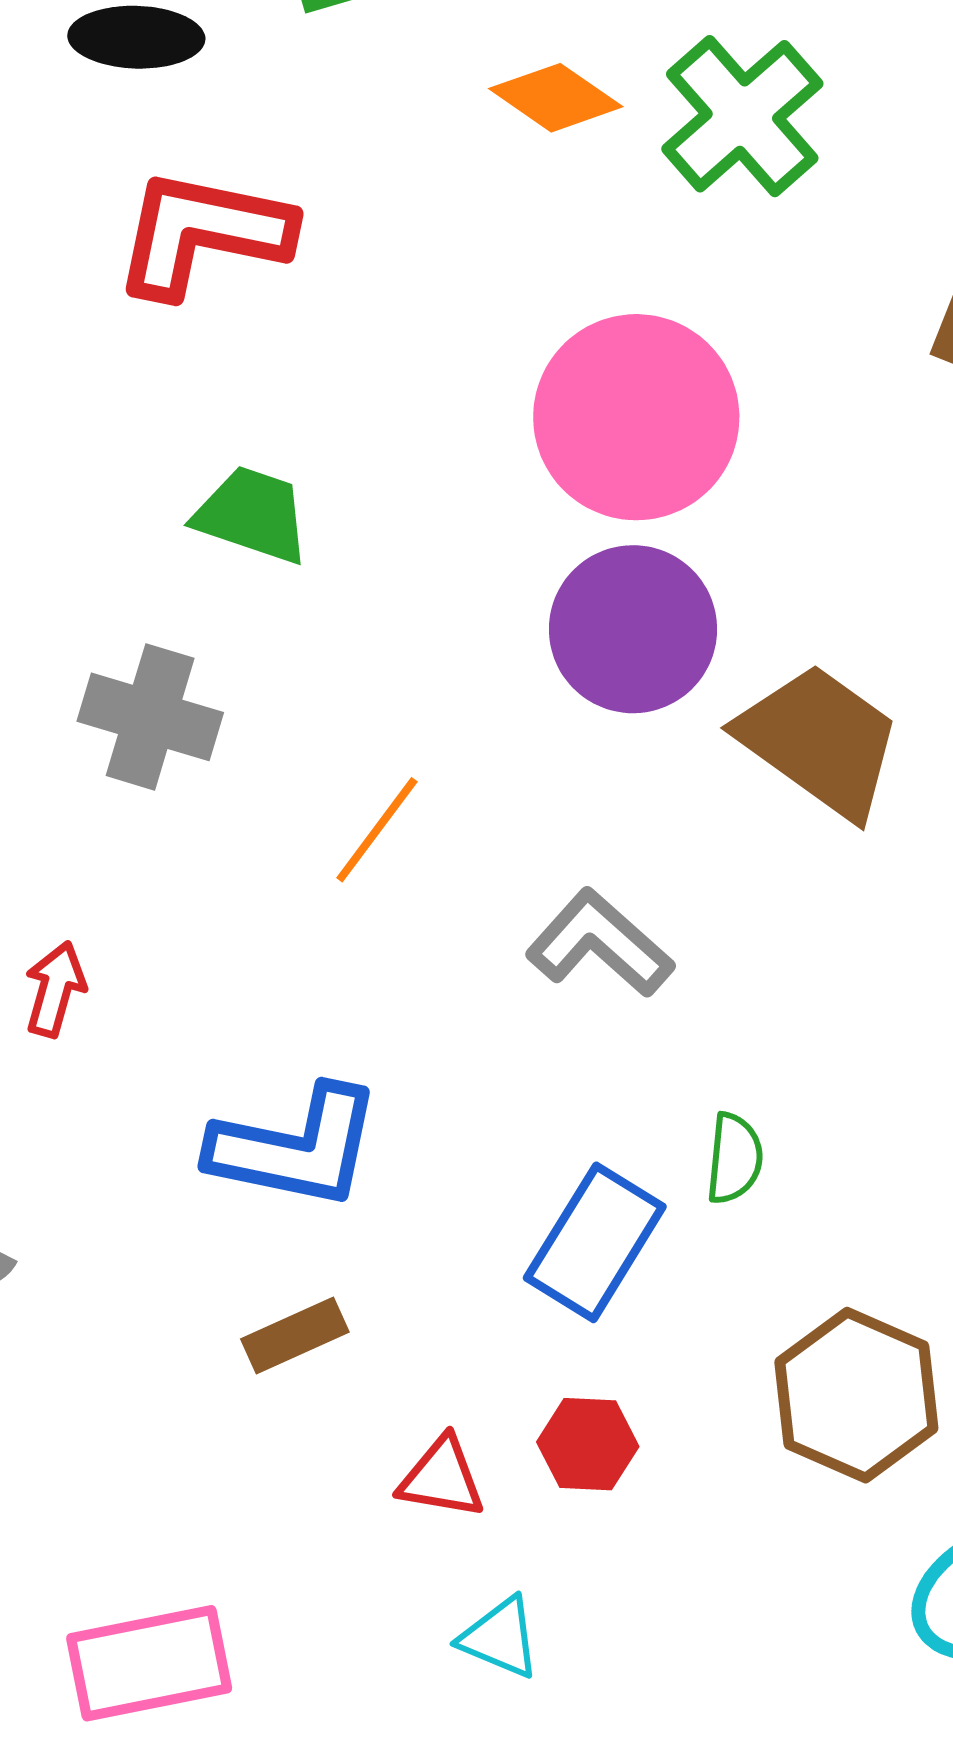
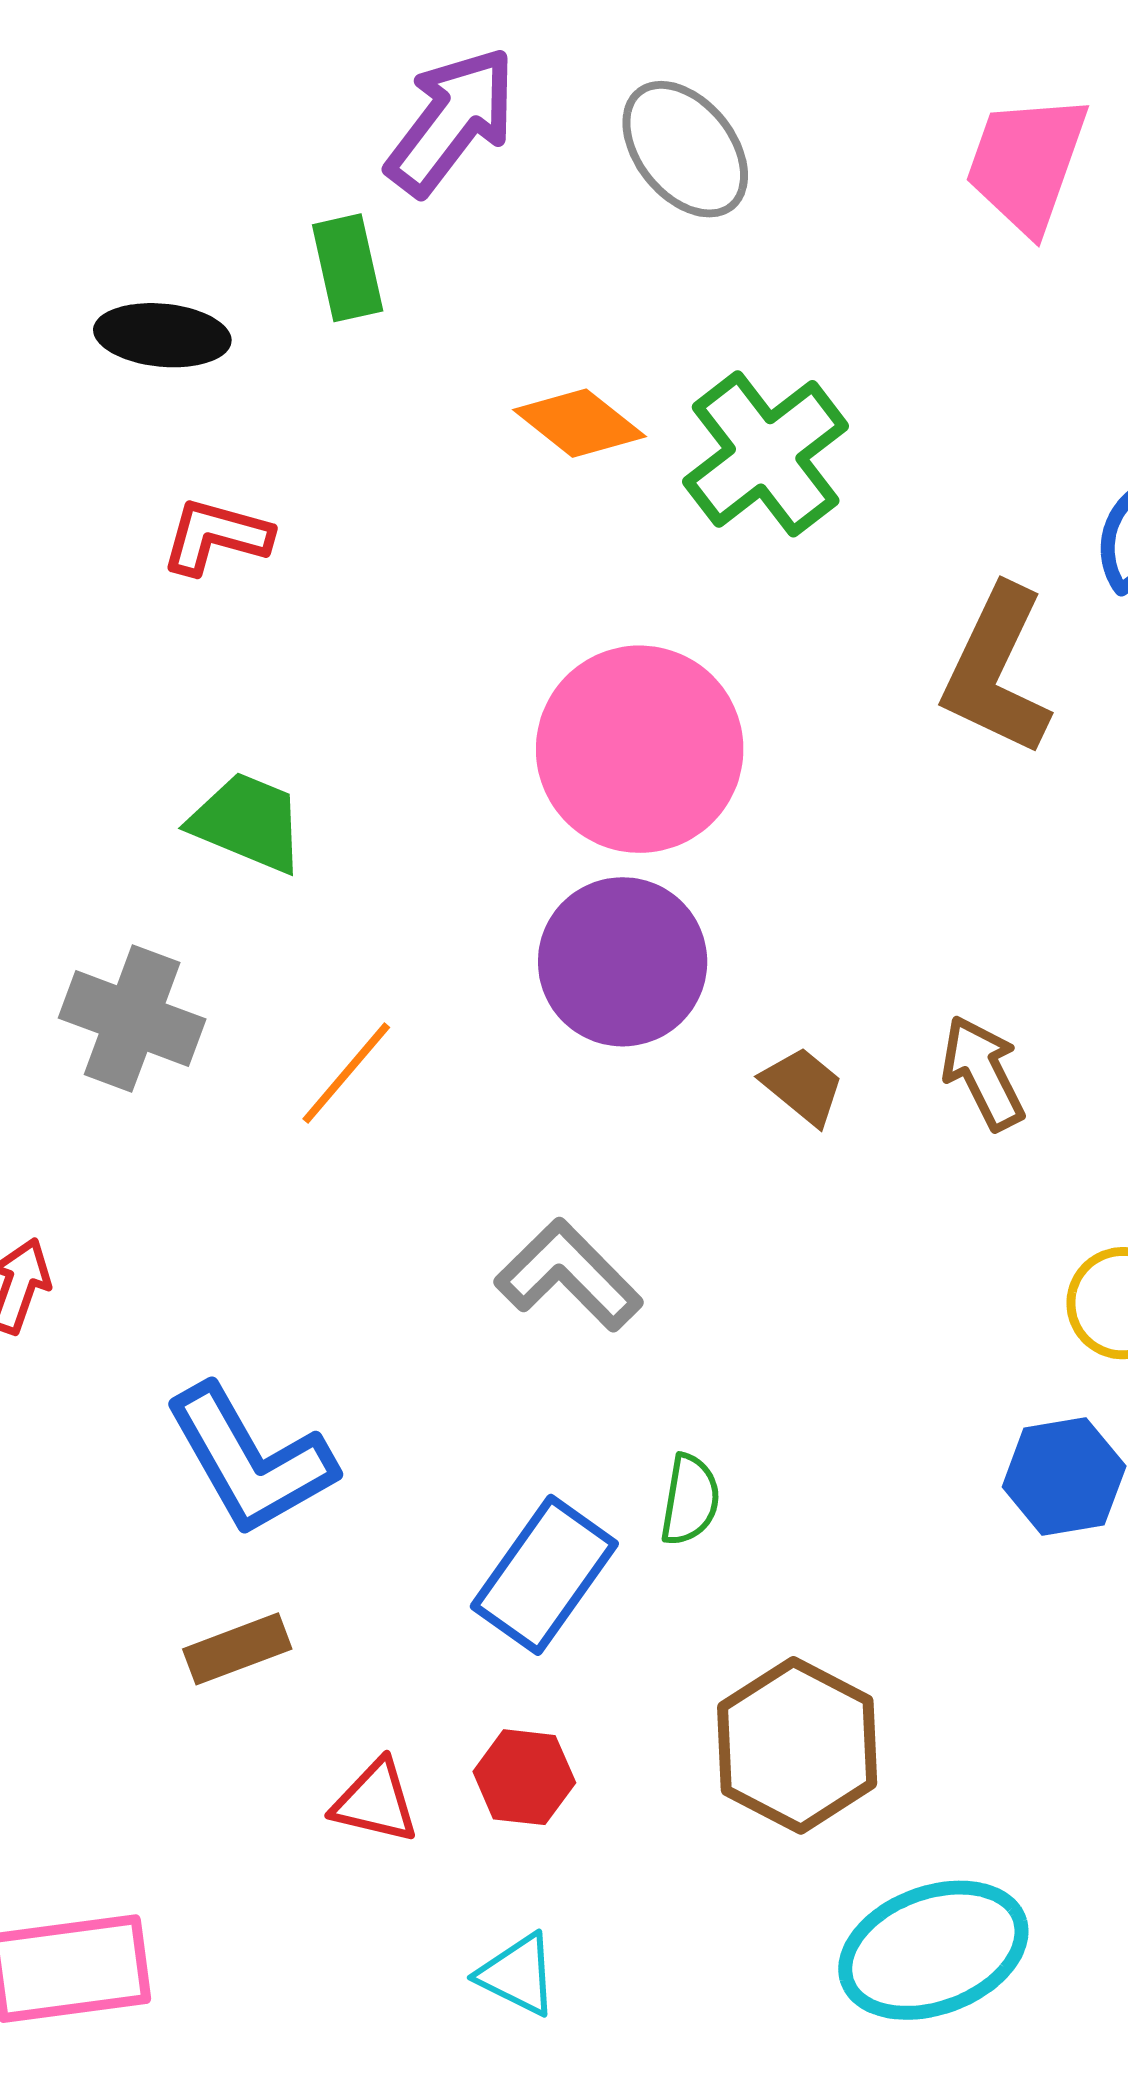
red L-shape: (203, 233) -> (216, 536), size x0.6
brown trapezoid: (820, 741) -> (803, 1086), size x0.5
orange line: (377, 830) -> (346, 1073), moved
blue L-shape: (295, 1147) -> (250, 1460), turned 45
cyan triangle: (500, 1638) -> (518, 1975), moved

